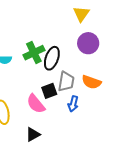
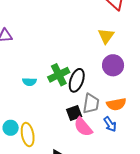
orange semicircle: (91, 82) -> (116, 104), turned -30
pink semicircle: (36, 104) -> (83, 127), moved
blue arrow: (73, 104) -> (110, 124), moved, turned -49

